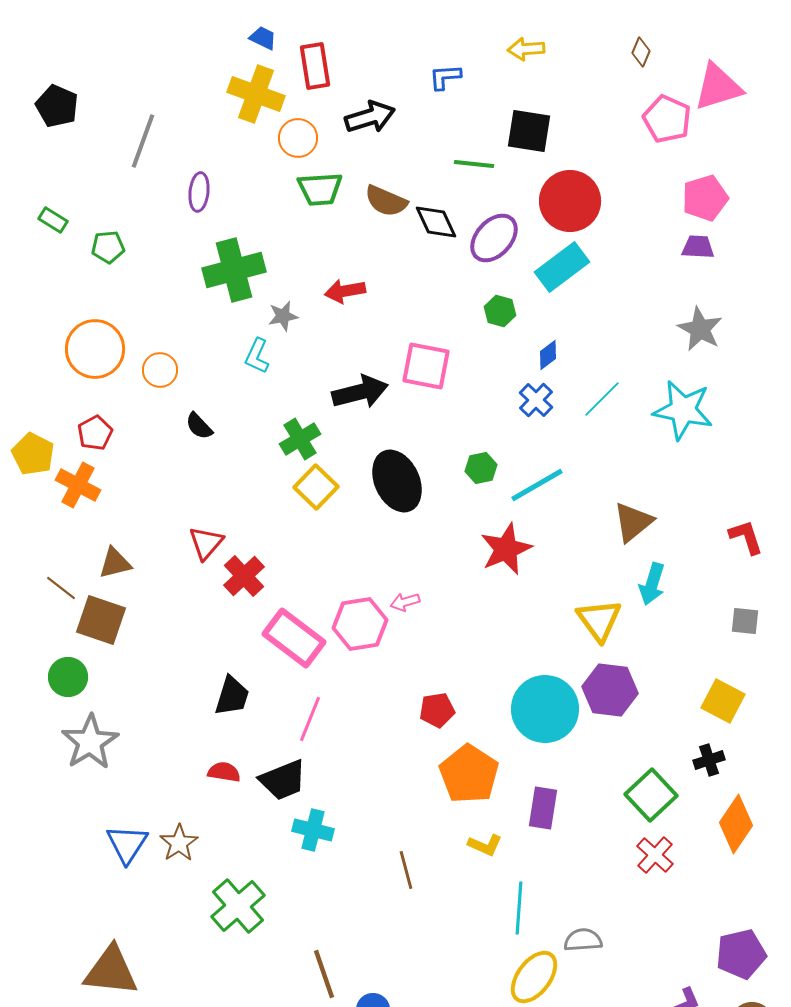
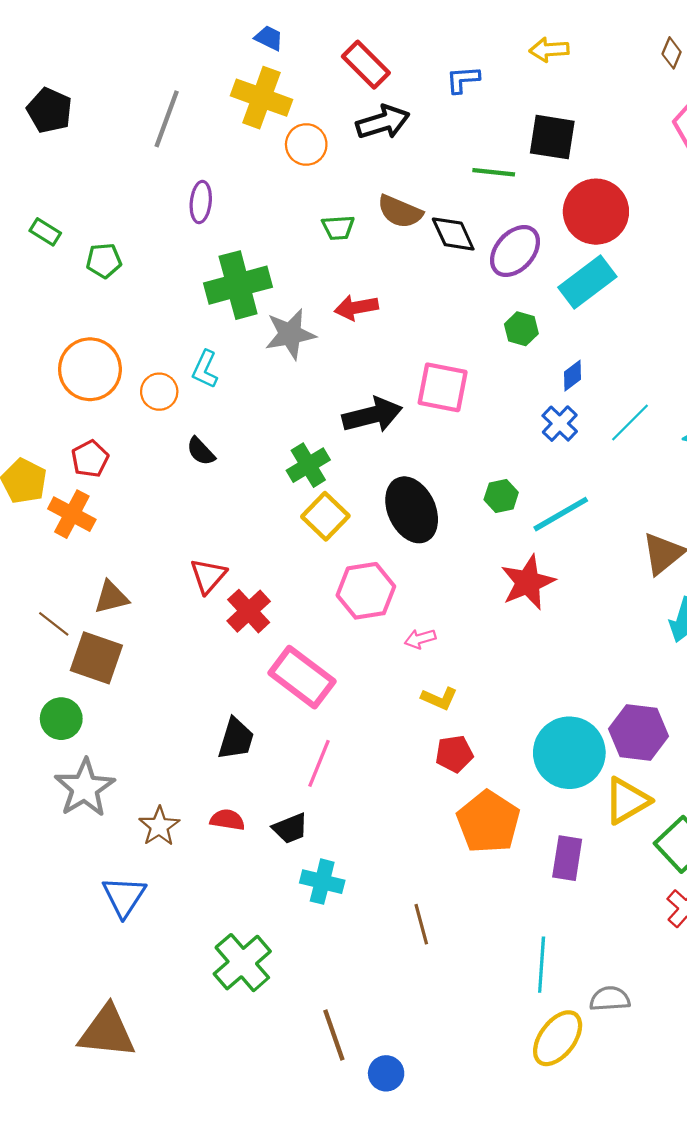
red rectangle: (315, 66) -> (366, 65), moved, turned -36
gray line: (143, 141) -> (167, 119), moved
green trapezoid: (320, 189) -> (338, 228), moved, size x0.7
gray star: (283, 316) -> (290, 334), size x1.6
cyan L-shape: (257, 356) -> (205, 369), moved
yellow triangle: (599, 620) -> (627, 801), moved, turned 36
pink hexagon: (360, 624) -> (366, 591), moved
black trapezoid: (283, 780) -> (290, 828), size x0.7
brown star: (179, 843) -> (159, 826), moved
yellow L-shape: (485, 845) -> (439, 698), moved

